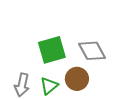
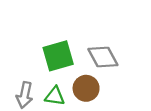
green triangle: (49, 86) -> (55, 96), turned 48

